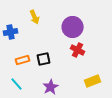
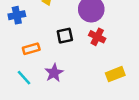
black square: (44, 59) -> (65, 36), moved
purple star: (51, 87) -> (54, 73), moved

